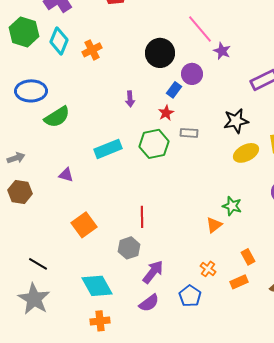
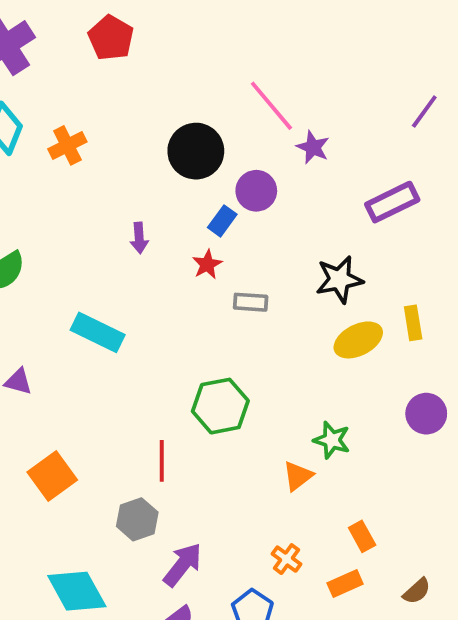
green hexagon: (154, 144) -> (220, 406), moved
cyan rectangle: (108, 149) -> (98, 332), turned 48

